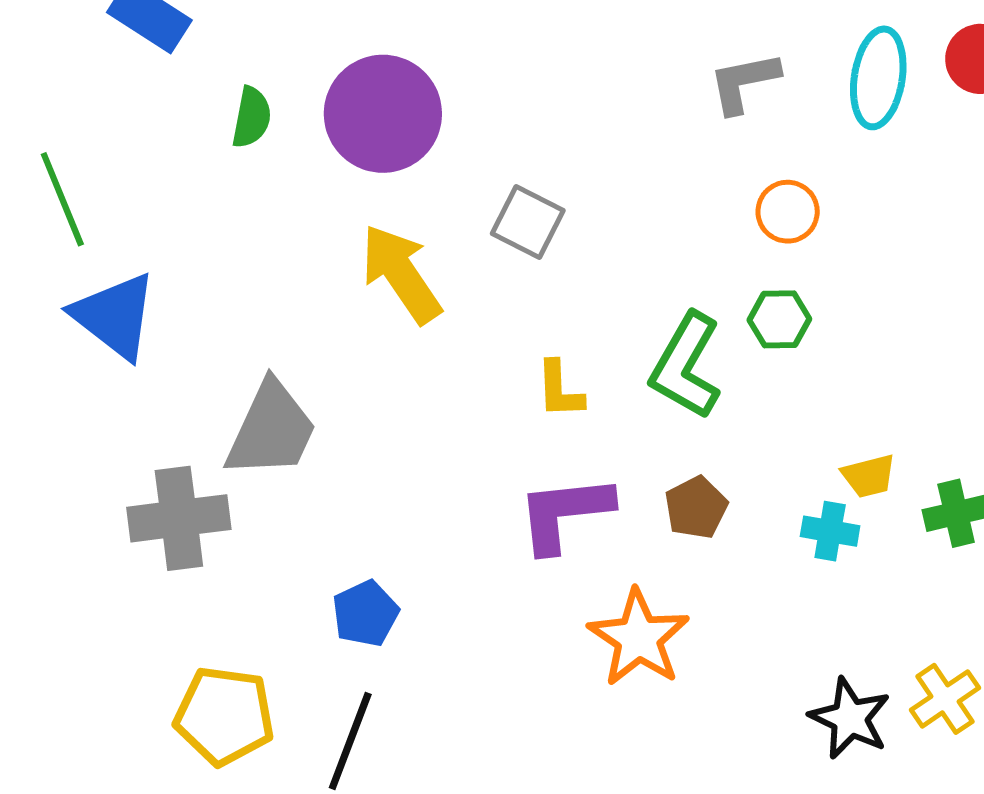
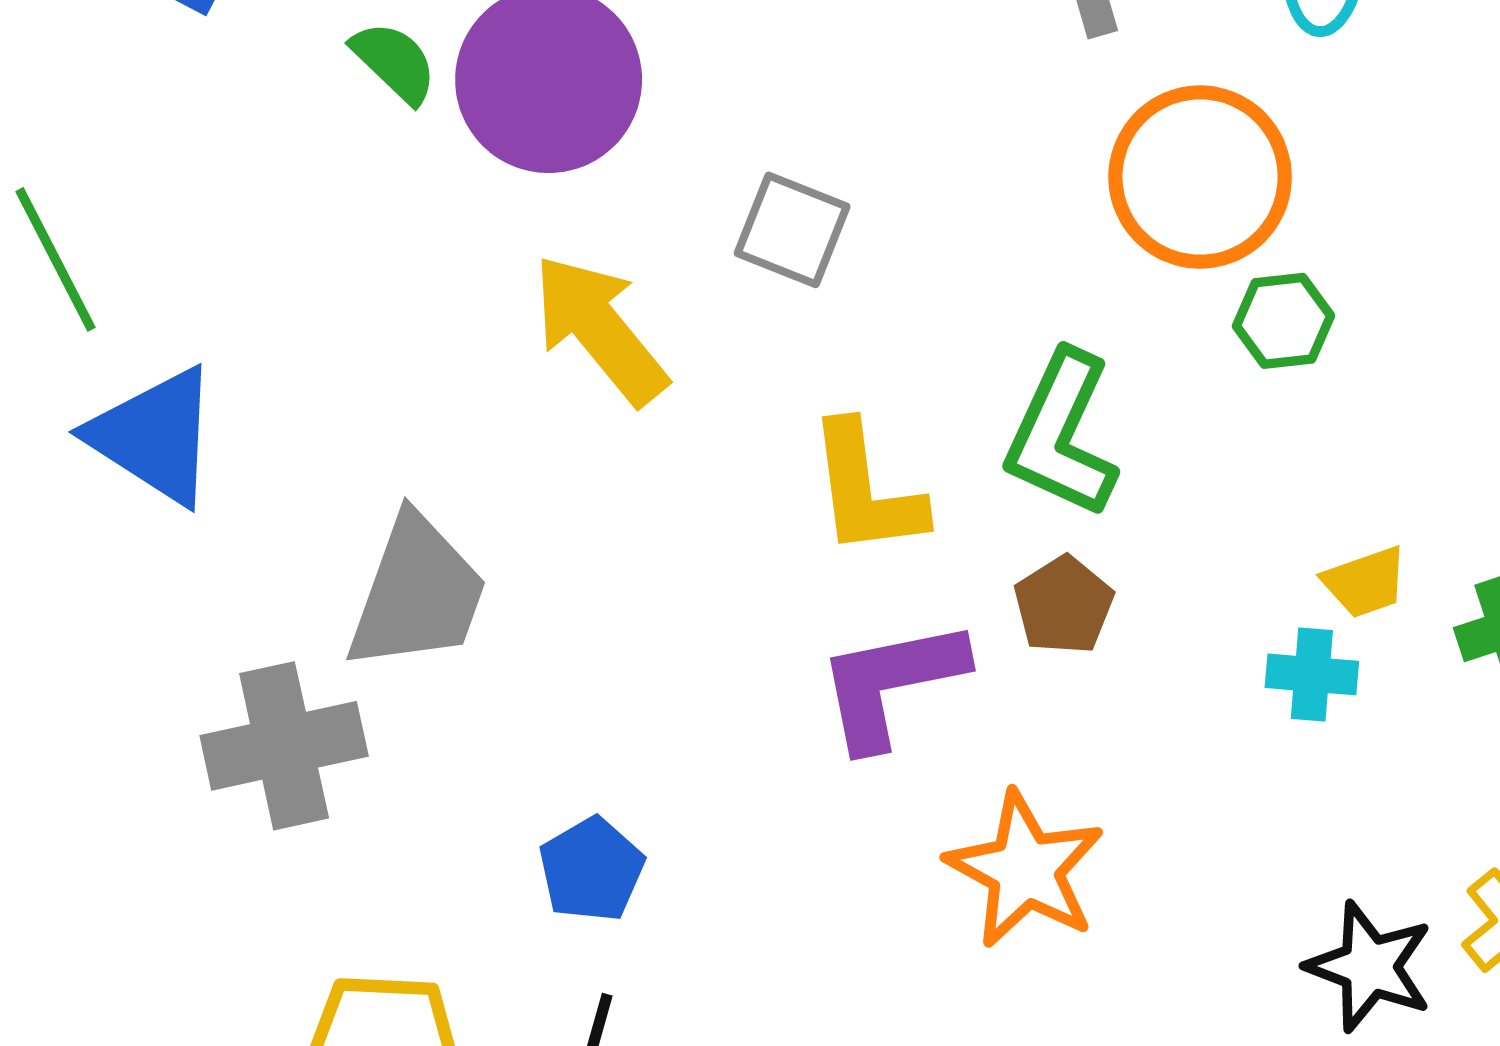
green semicircle: (252, 117) -> (394, 62), moved, turned -52
orange circle: (788, 212) -> (1200, 177), size x1.8
green hexagon: (779, 319) -> (1283, 321), moved
yellow L-shape: (560, 390) -> (866, 490), size x1.5
brown pentagon: (696, 508) -> (1064, 605), moved

